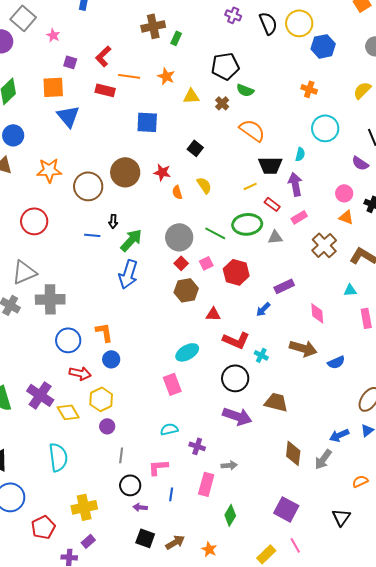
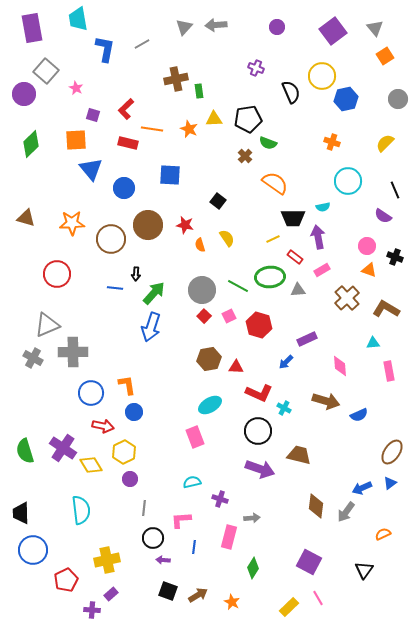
black semicircle: (268, 23) -> (291, 92), moved
green rectangle: (176, 38) -> (199, 91), turned -32
yellow triangle: (191, 96) -> (214, 119), moved
blue circle: (13, 135) -> (124, 188), moved
cyan semicircle: (300, 154) -> (323, 207), turned 64
brown hexagon: (186, 290) -> (209, 359), moved

